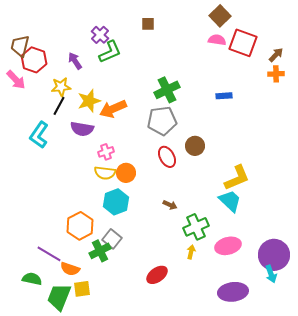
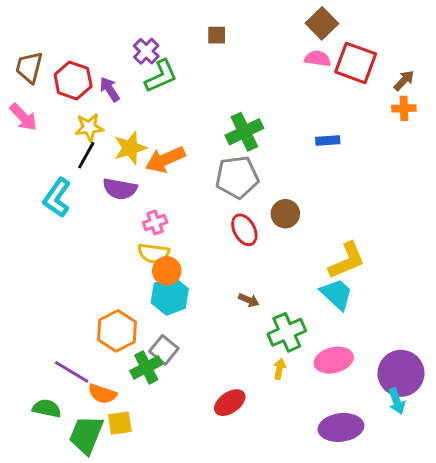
red hexagon: (34, 60) -> (73, 81), moved
orange circle: (126, 173) -> (167, 271), moved

